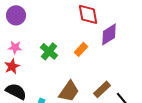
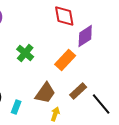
orange rectangle: (81, 49) -> (65, 60), moved, size x1.5

